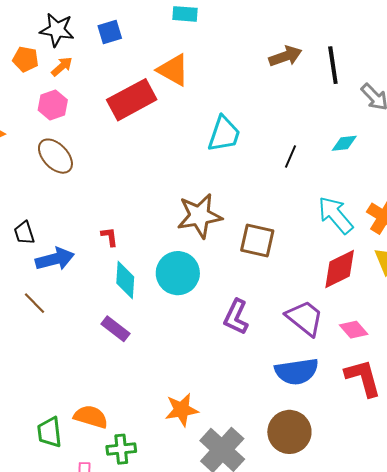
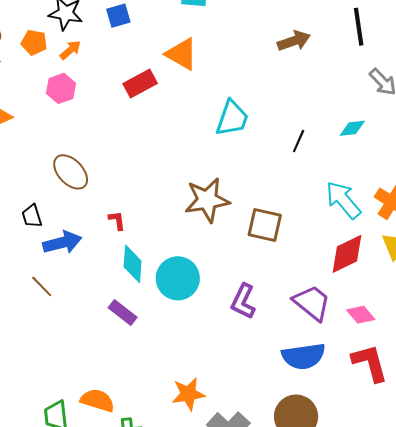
black line: (333, 65) -> (359, 27), moved
red rectangle: (132, 100) -> (140, 84), size x0.7
brown ellipse: (55, 156) -> (71, 172), moved
cyan circle: (178, 273) -> (178, 278), moved

